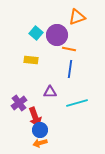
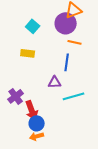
purple circle: (57, 35) -> (66, 23), moved
orange line: (69, 49) -> (75, 42), moved
purple triangle: (50, 92) -> (55, 82), moved

